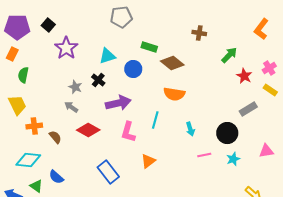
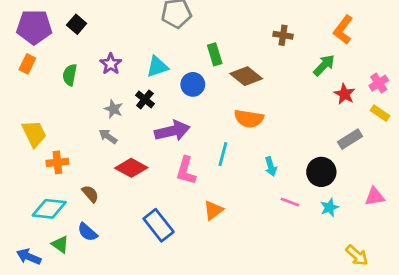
orange L-shape: (261, 29) -> (343, 30), moved
green rectangle: (149, 47) -> (215, 54), turned 56
purple star: (66, 48) -> (111, 64), moved, size x0.7
green semicircle: (23, 75) -> (70, 75), moved
brown semicircle: (55, 137) -> (90, 194), moved
pink line: (204, 155) -> (290, 202), turned 32

